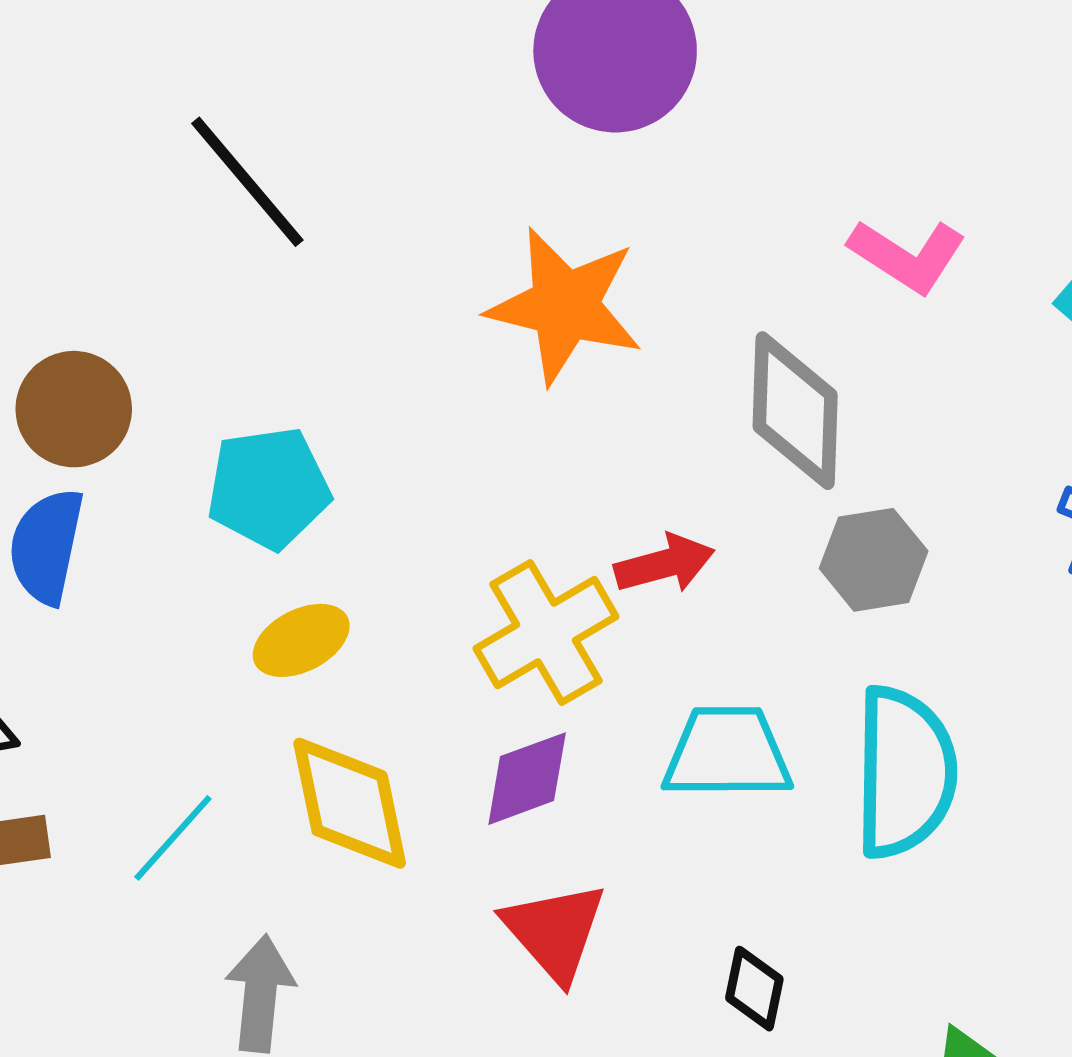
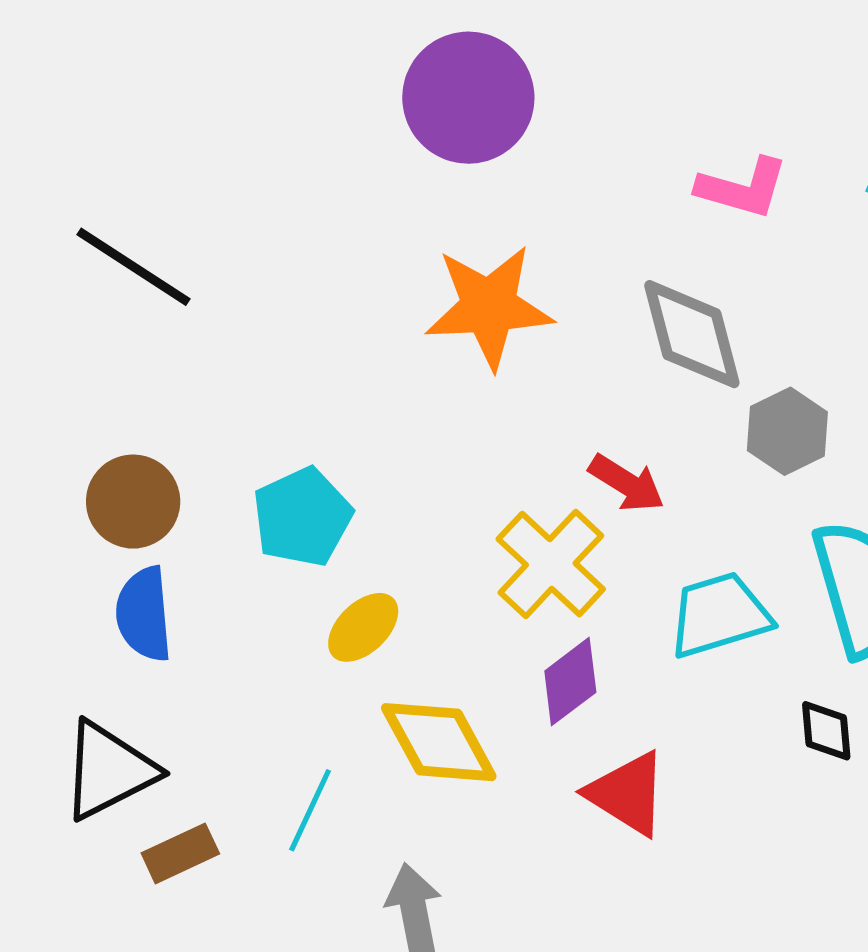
black line: (247, 182) -> (133, 267), moved
red arrow: (665, 564) -> (627, 483), turned 64
black diamond: (754, 989) -> (826, 731), moved

